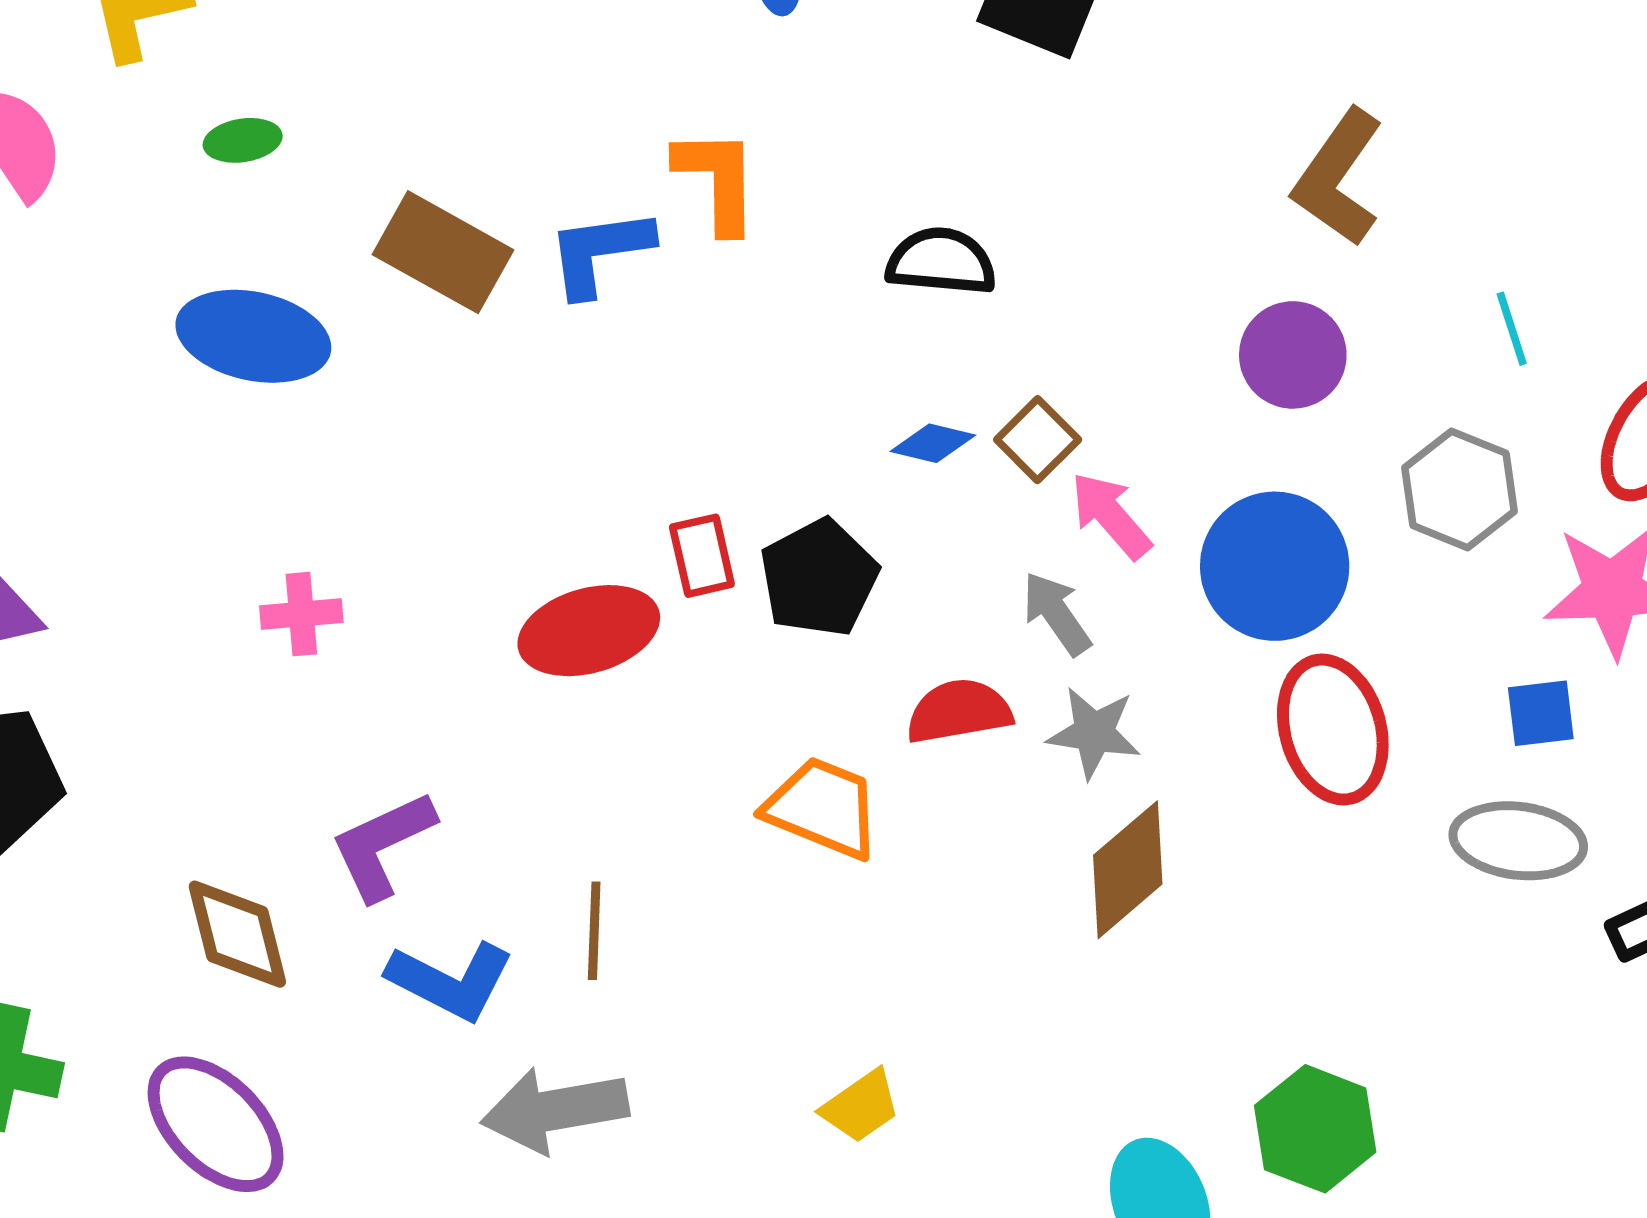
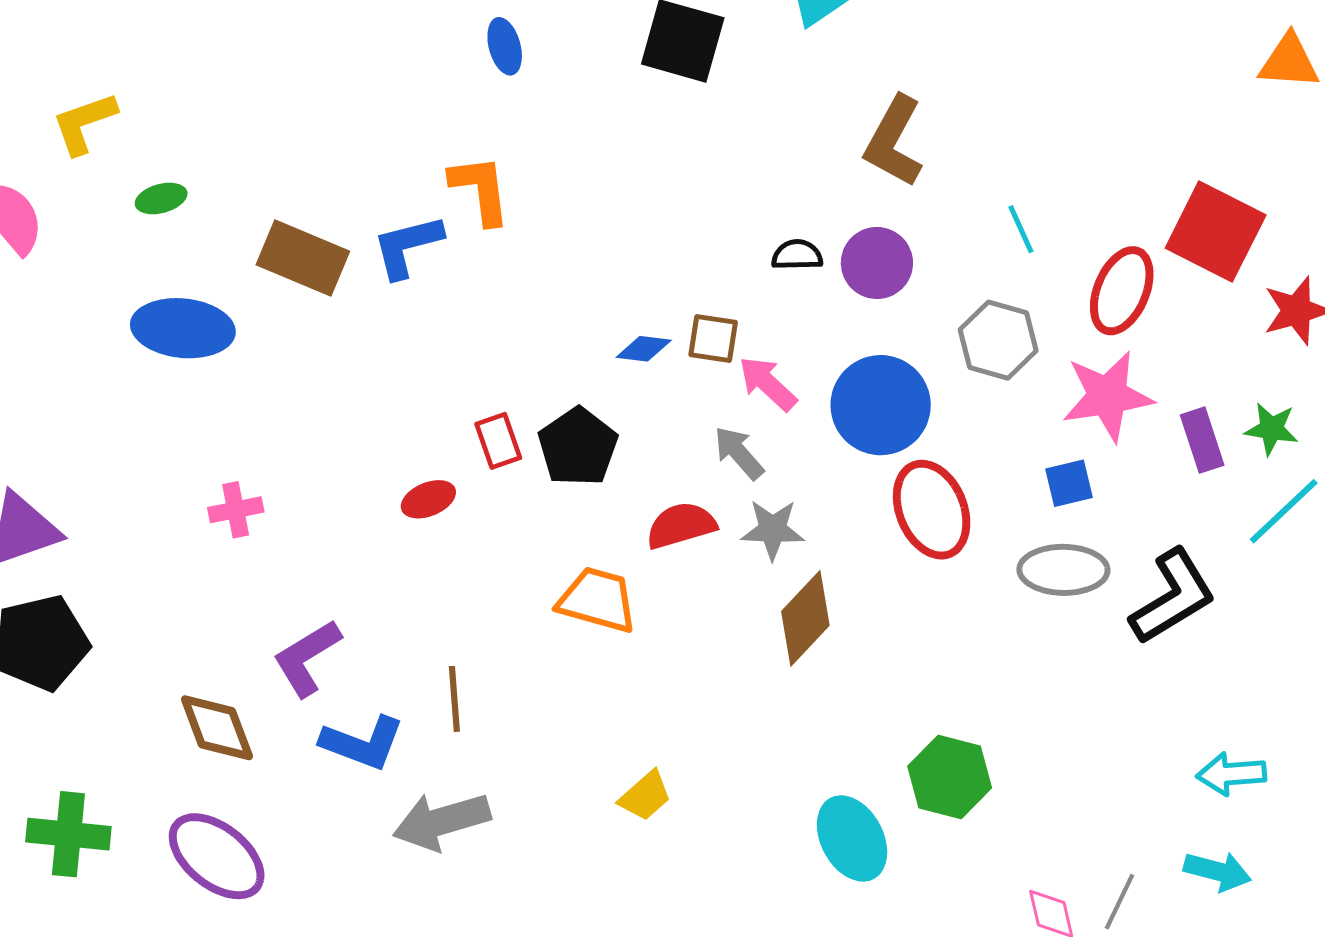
black semicircle: (941, 261) -> (797, 255), moved, size x0.7
brown square: (1038, 440) -> (713, 338), turned -30
red ellipse: (589, 631) -> (428, 499), size x0.6

